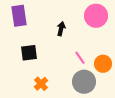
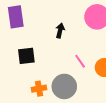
gray circle: (84, 82) -> (64, 86), moved
orange cross: (41, 84) -> (39, 89), turned 32

